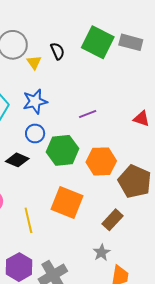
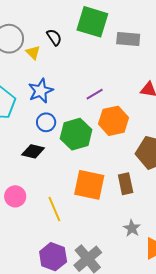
gray rectangle: (131, 42) -> (128, 39), moved
orange hexagon: (101, 161) -> (114, 121), moved
brown rectangle: (113, 220) -> (126, 184), moved, turned -45

